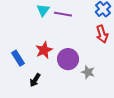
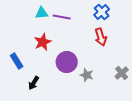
cyan triangle: (43, 10) -> (42, 13), turned 48
red star: (44, 50) -> (43, 42), moved

